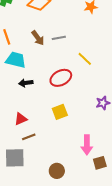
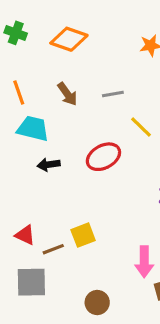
gray line: (59, 38) -> (113, 94), moved
yellow square: (60, 112) -> (83, 235), moved
red triangle: (21, 119) -> (25, 235), moved, turned 48

